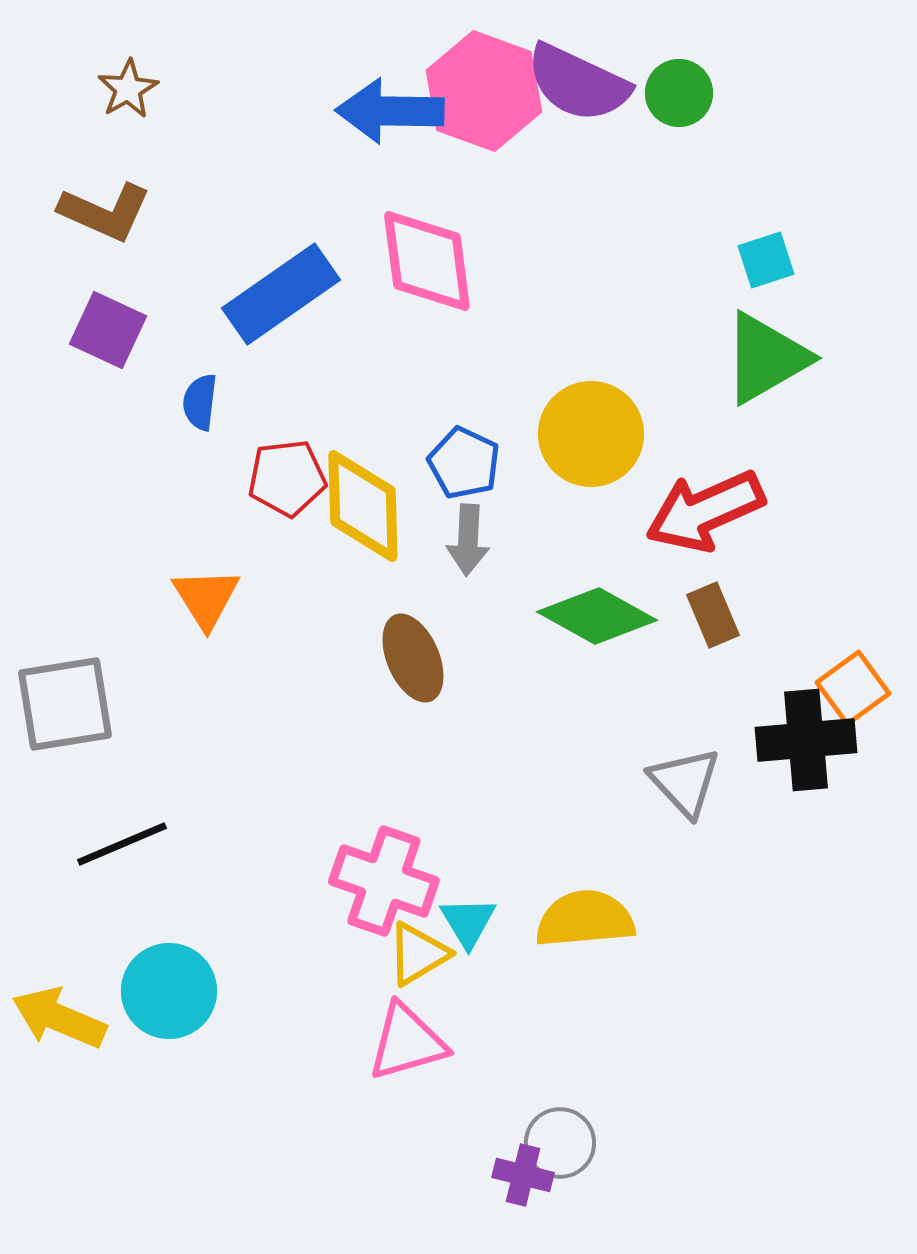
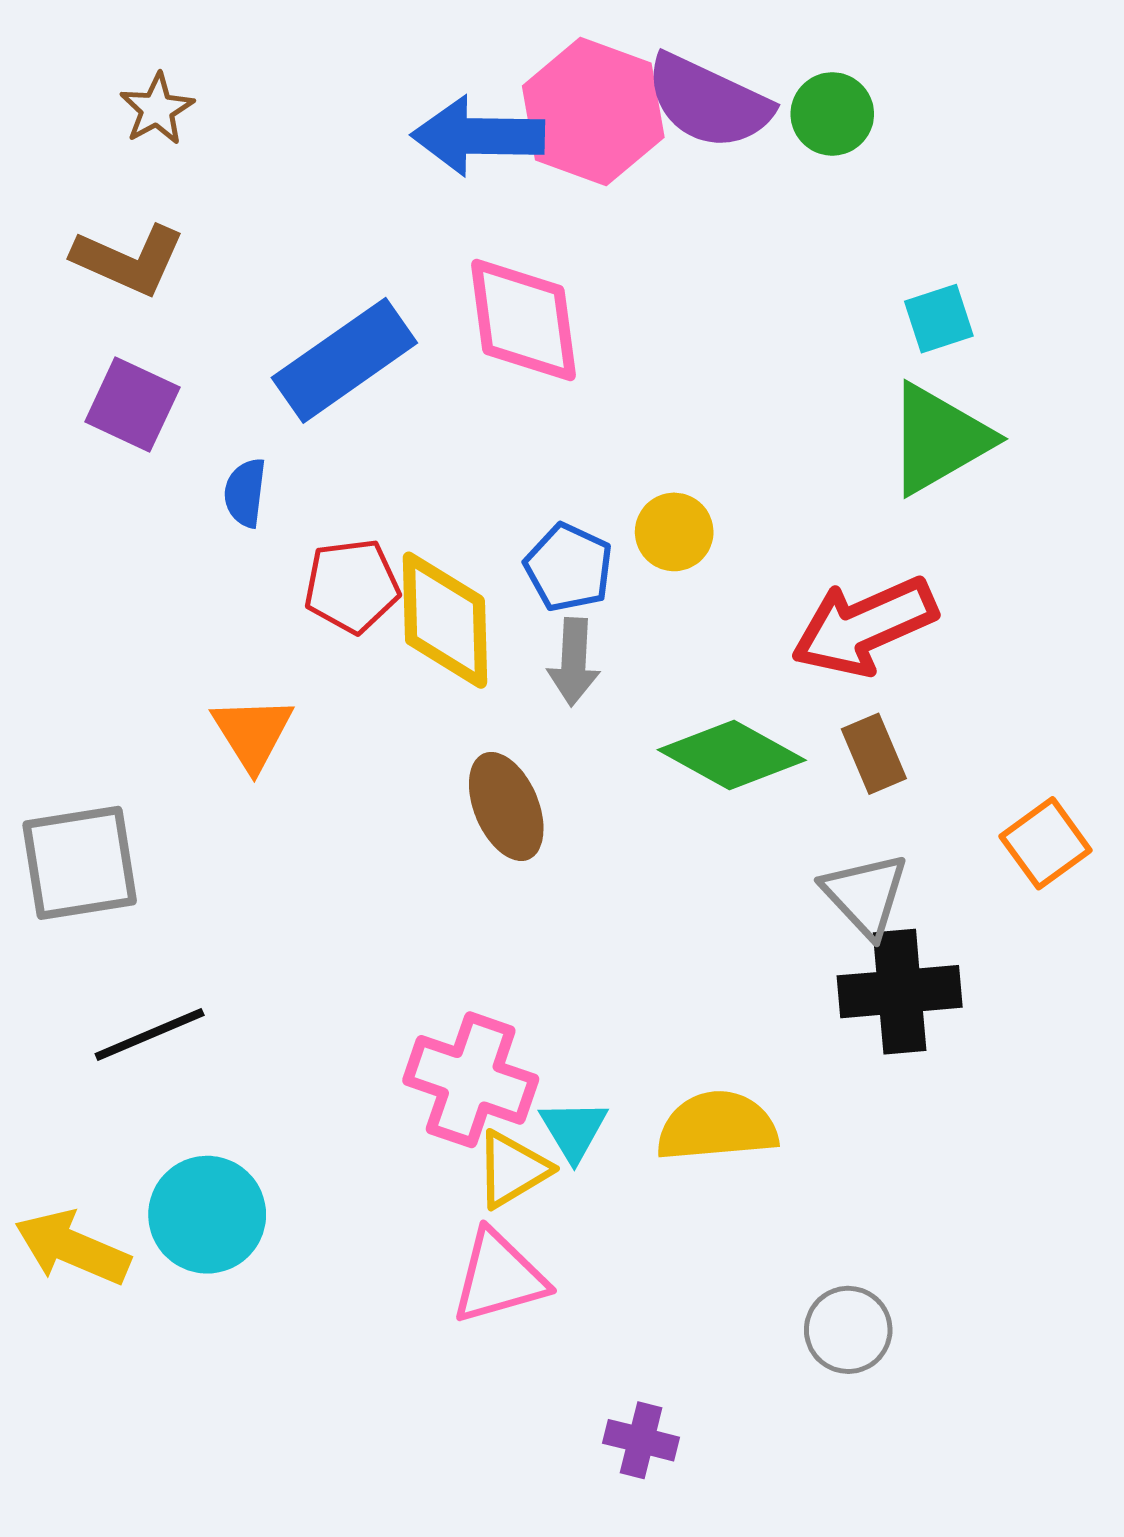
yellow circle: (591, 434) -> (674, 532), moved, size x0.6
black cross: (806, 740) -> (900, 992), moved
gray triangle: (685, 782) -> (865, 895), moved
gray circle: (560, 1143) -> (848, 1330), moved

